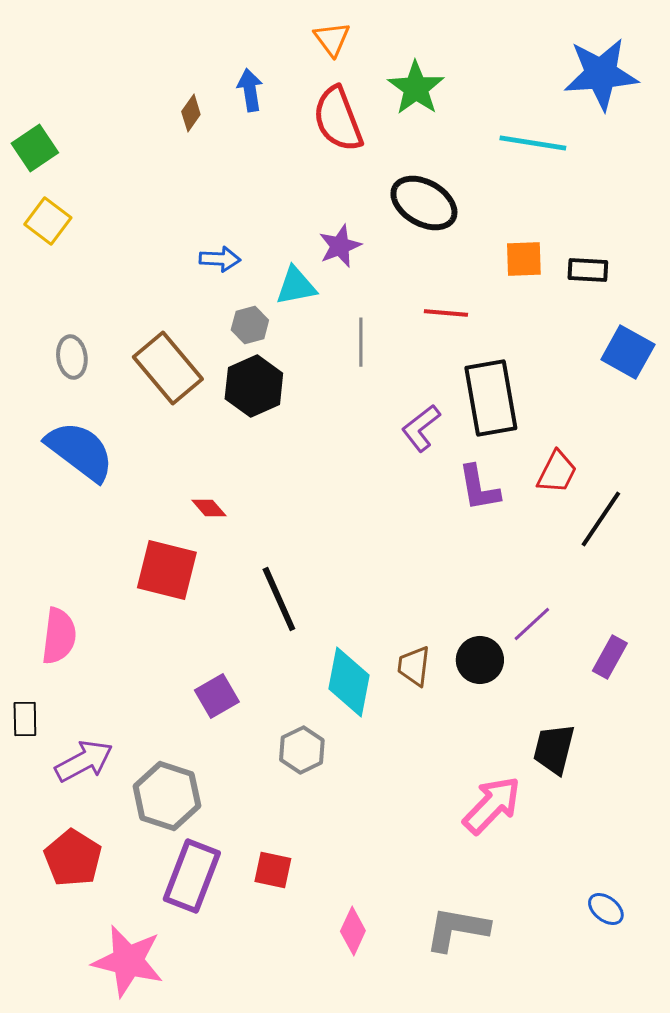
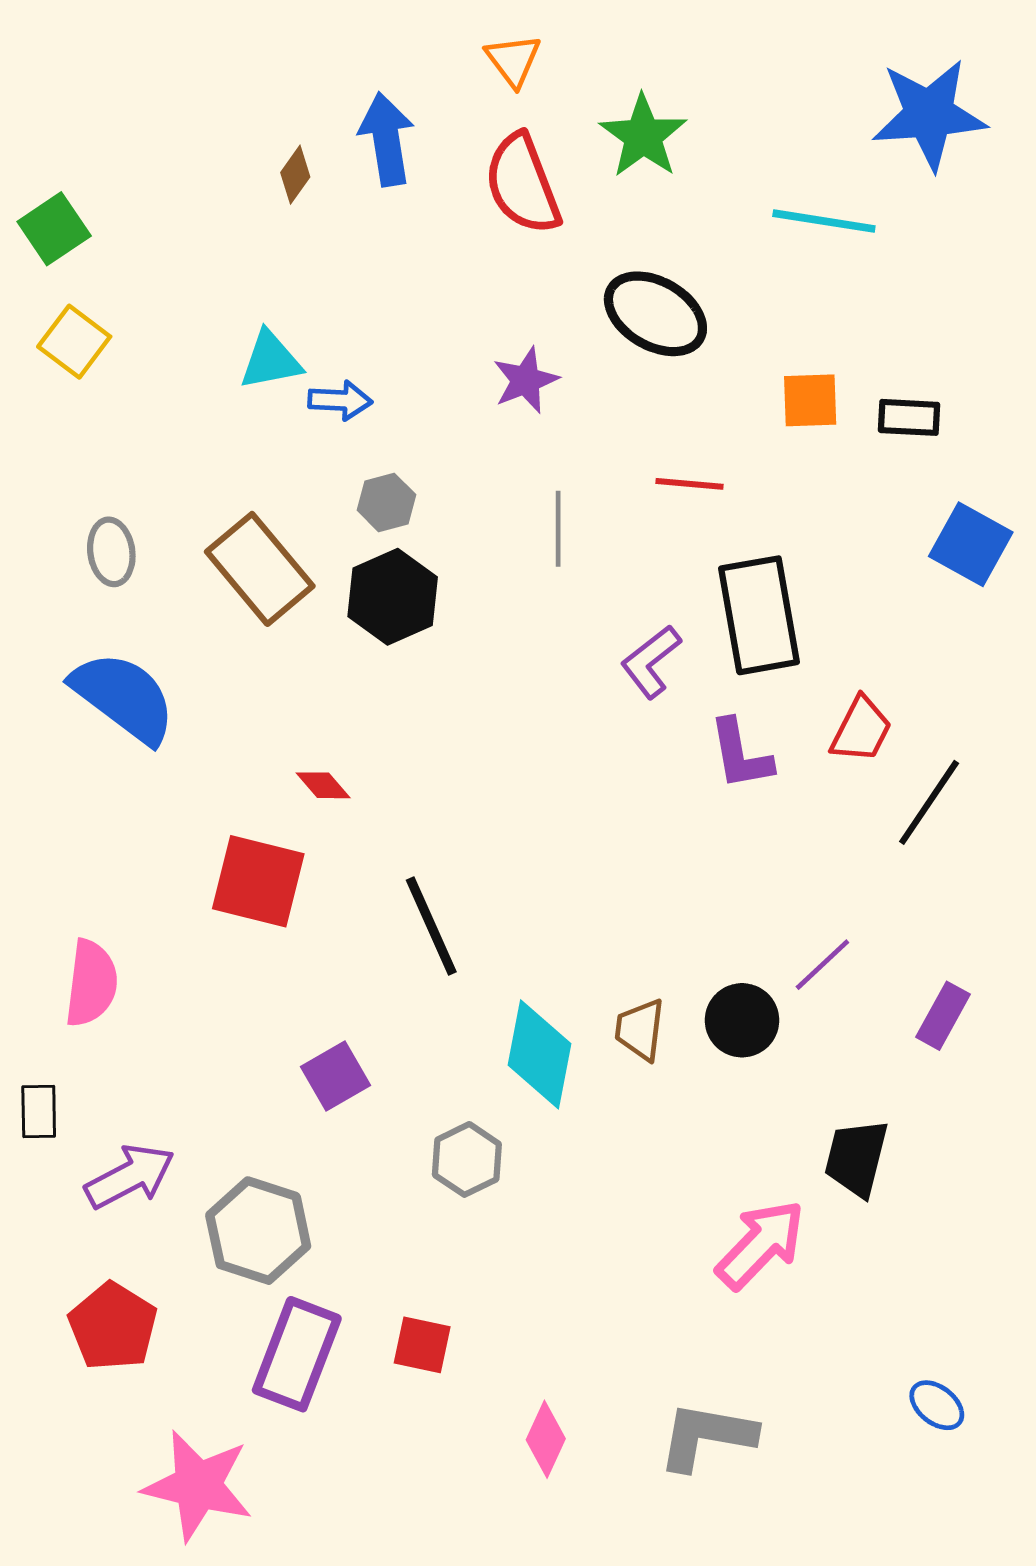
blue arrow: (250, 90) -> (386, 139), size x1.4
cyan triangle: (296, 286) -> (271, 360), moved

